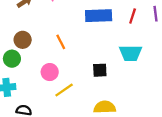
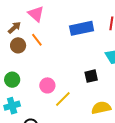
brown circle: (23, 40) -> (18, 45), moved
orange line: (61, 42) -> (37, 40), moved

